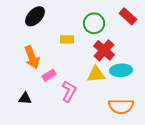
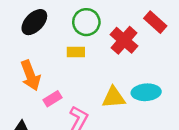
green circle: (94, 23) -> (86, 22), moved
red cross: (104, 50) -> (124, 40), moved

